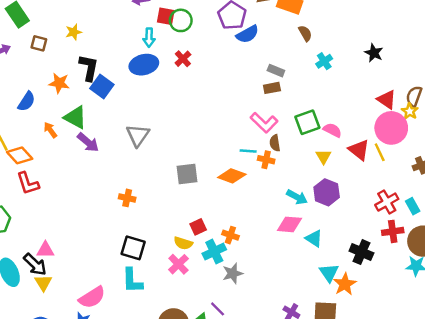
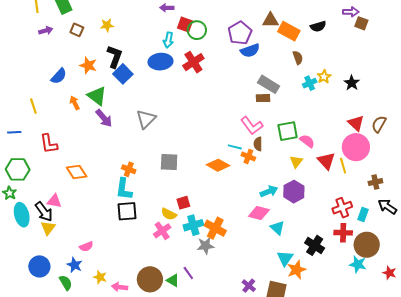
red cross: (183, 59) -> (193, 62), size x1.5
gray rectangle: (276, 71) -> (269, 84), size x1.5
yellow star: (410, 111) -> (324, 77), moved
orange diamond: (20, 155) -> (77, 172), moved
gray square: (187, 174) -> (169, 162), moved
cyan arrow: (297, 197) -> (269, 191), turned -60
cyan rectangle: (413, 206) -> (363, 215), turned 40
orange cross: (230, 235) -> (215, 228), moved, size x1.5
black square: (133, 248) -> (127, 211), turned -30
cyan L-shape: (132, 281) -> (124, 189), moved
pink semicircle: (92, 297) -> (86, 247), size x0.6

